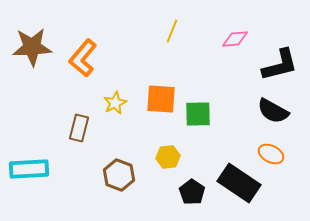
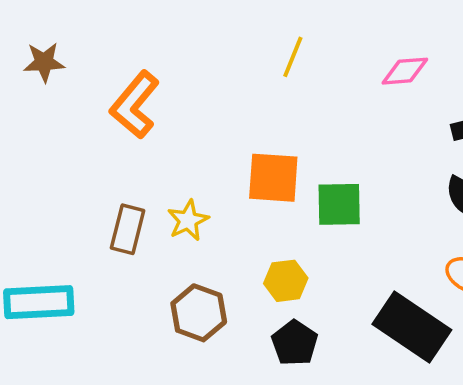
brown star: (32, 47) -> (44, 62), moved, size x0.6
yellow star: (115, 103) -> (188, 220), moved
black pentagon: (192, 192) -> (295, 343), moved

